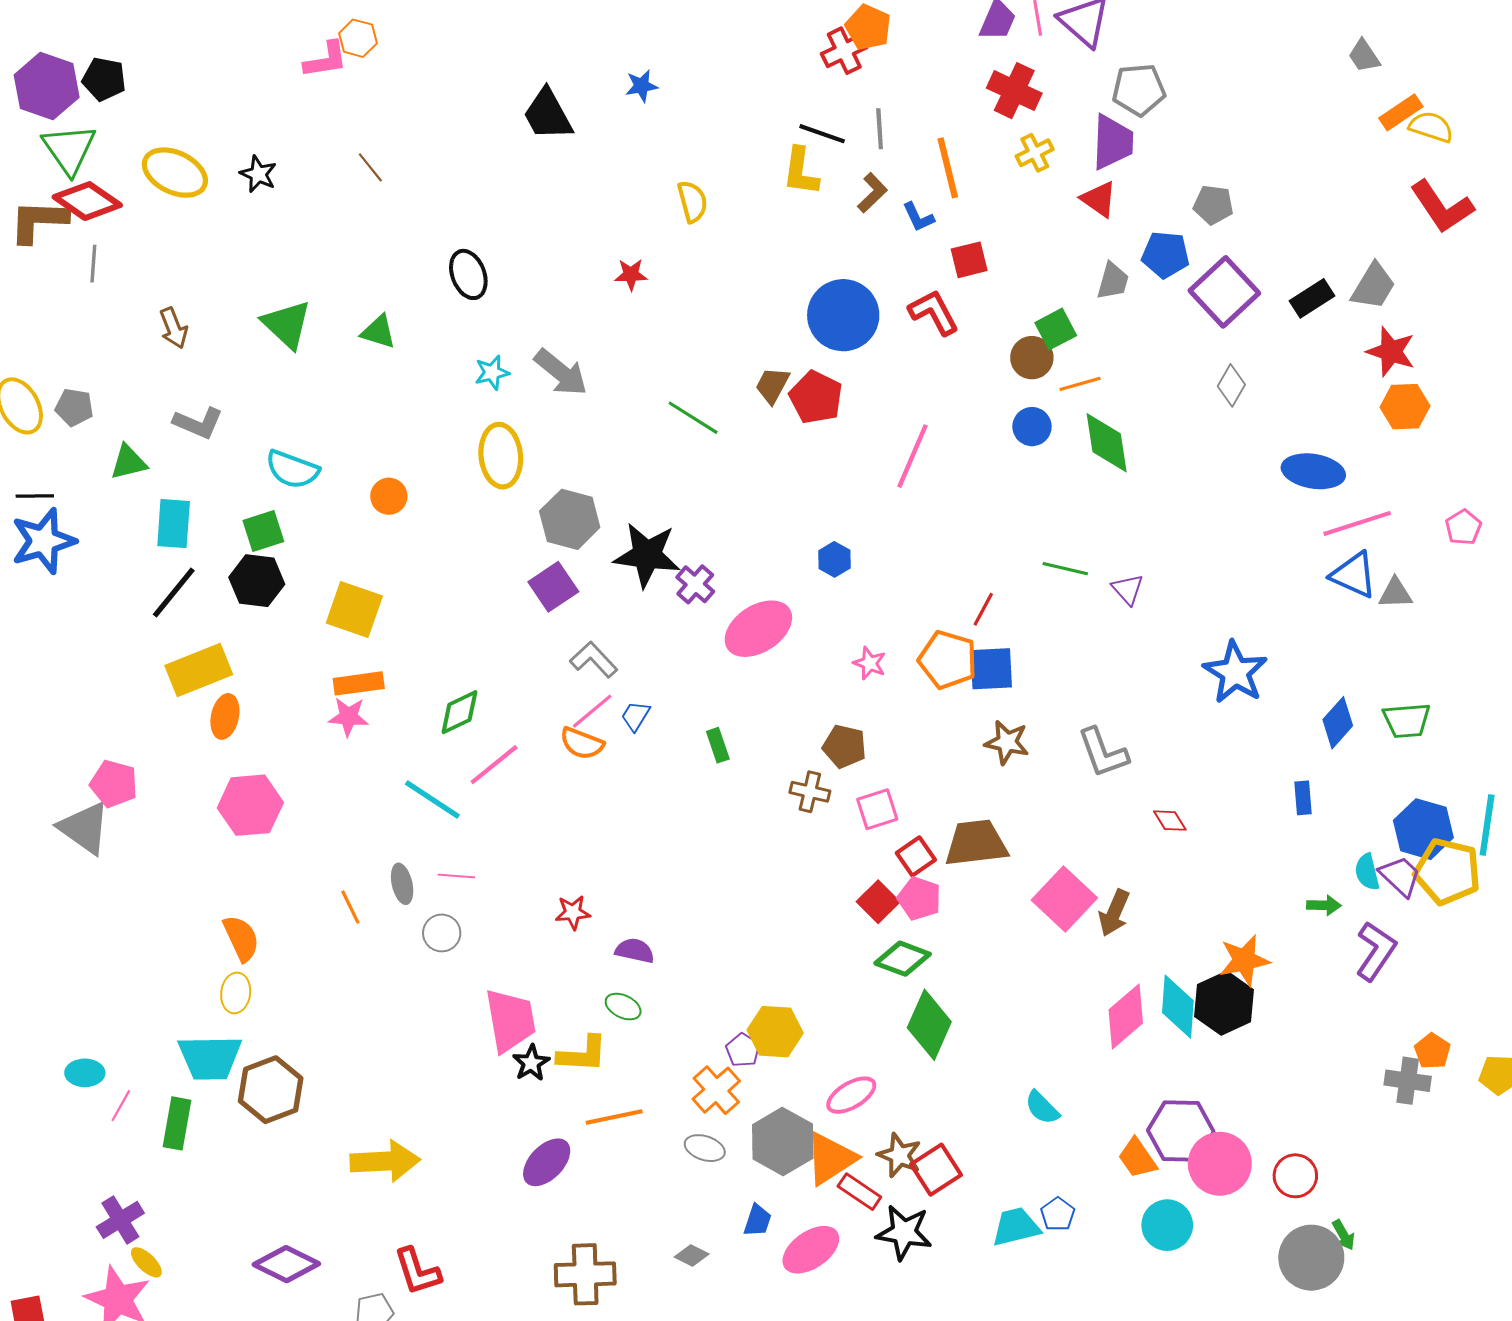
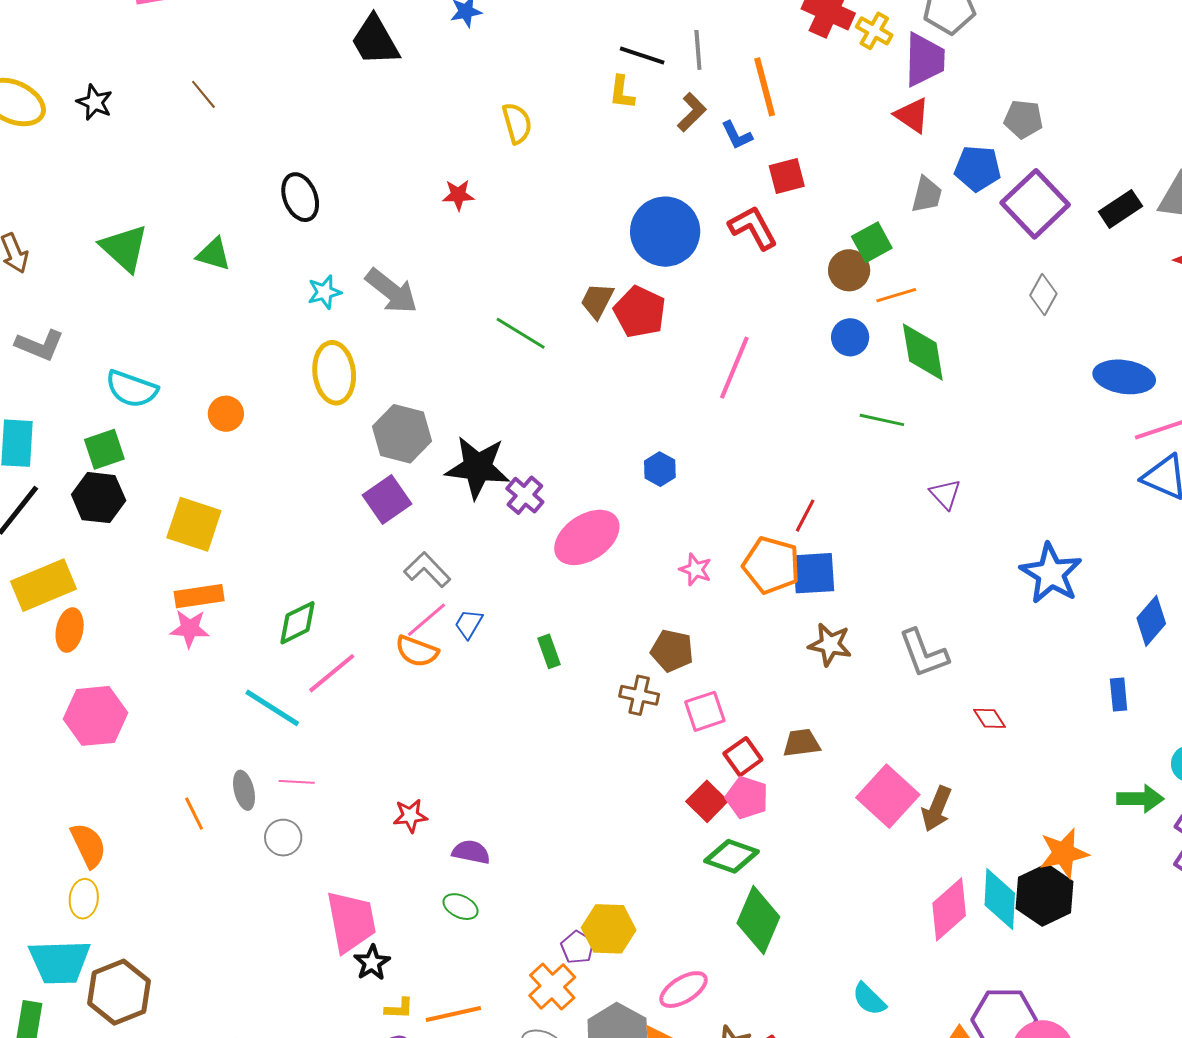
yellow cross: (1035, 153) -> (874, 31), moved, turned -33
yellow L-shape: (801, 171) -> (622, 92), size x0.7
green line: (1065, 569) -> (882, 420), moved
brown trapezoid: (976, 843) -> (801, 743), size x0.6
green arrow: (1324, 905) -> (1140, 799), size x1.4
yellow L-shape: (582, 1054) -> (399, 1008), moved, size x0.6

